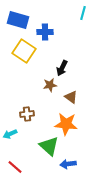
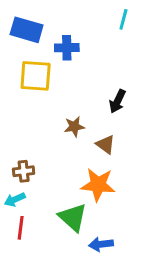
yellow square: (24, 51) -> (36, 76), turned -30
black arrow: (62, 68) -> (117, 101), moved
brown cross: (27, 114) -> (24, 171), moved
red line: (15, 167) -> (21, 228), moved, turned 56

